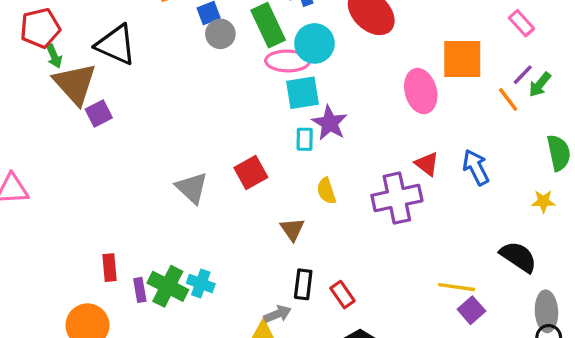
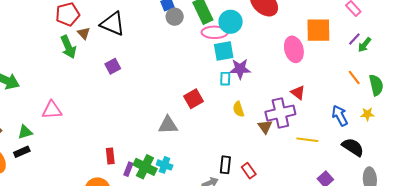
green arrow: (54, 56) -> (68, 47), moved, size x1.6
brown triangle: (75, 84) -> (84, 33), moved, size x0.5
orange line: (508, 99) -> (354, 77), moved
purple square: (99, 114) -> (113, 66), moved
purple star: (330, 123) -> (240, 69), turned -30
blue arrow: (476, 167) -> (340, 116), moved
gray triangle: (192, 188) -> (168, 125), moved, turned -45
brown triangle: (292, 229) -> (265, 127), moved
yellow line: (457, 287) -> (307, 140), moved
purple rectangle: (140, 290) -> (128, 169), turned 32

